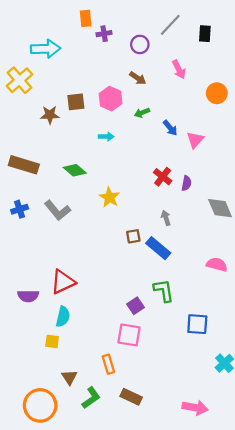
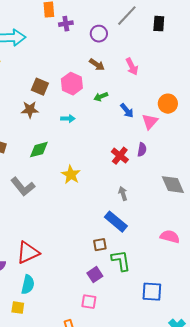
pink arrow: (179, 69) -> (132, 67), moved
orange circle: (217, 93) -> (168, 104), moved
brown square: (76, 102) -> (40, 87), turned 30
brown star: (50, 115) -> (30, 110), moved
green diamond: (75, 170) -> (39, 150), turned -55
purple semicircle: (186, 183) -> (142, 150), moved
brown square: (133, 236) -> (100, 245), moved
pink square: (129, 335) -> (89, 302), size x0.7

